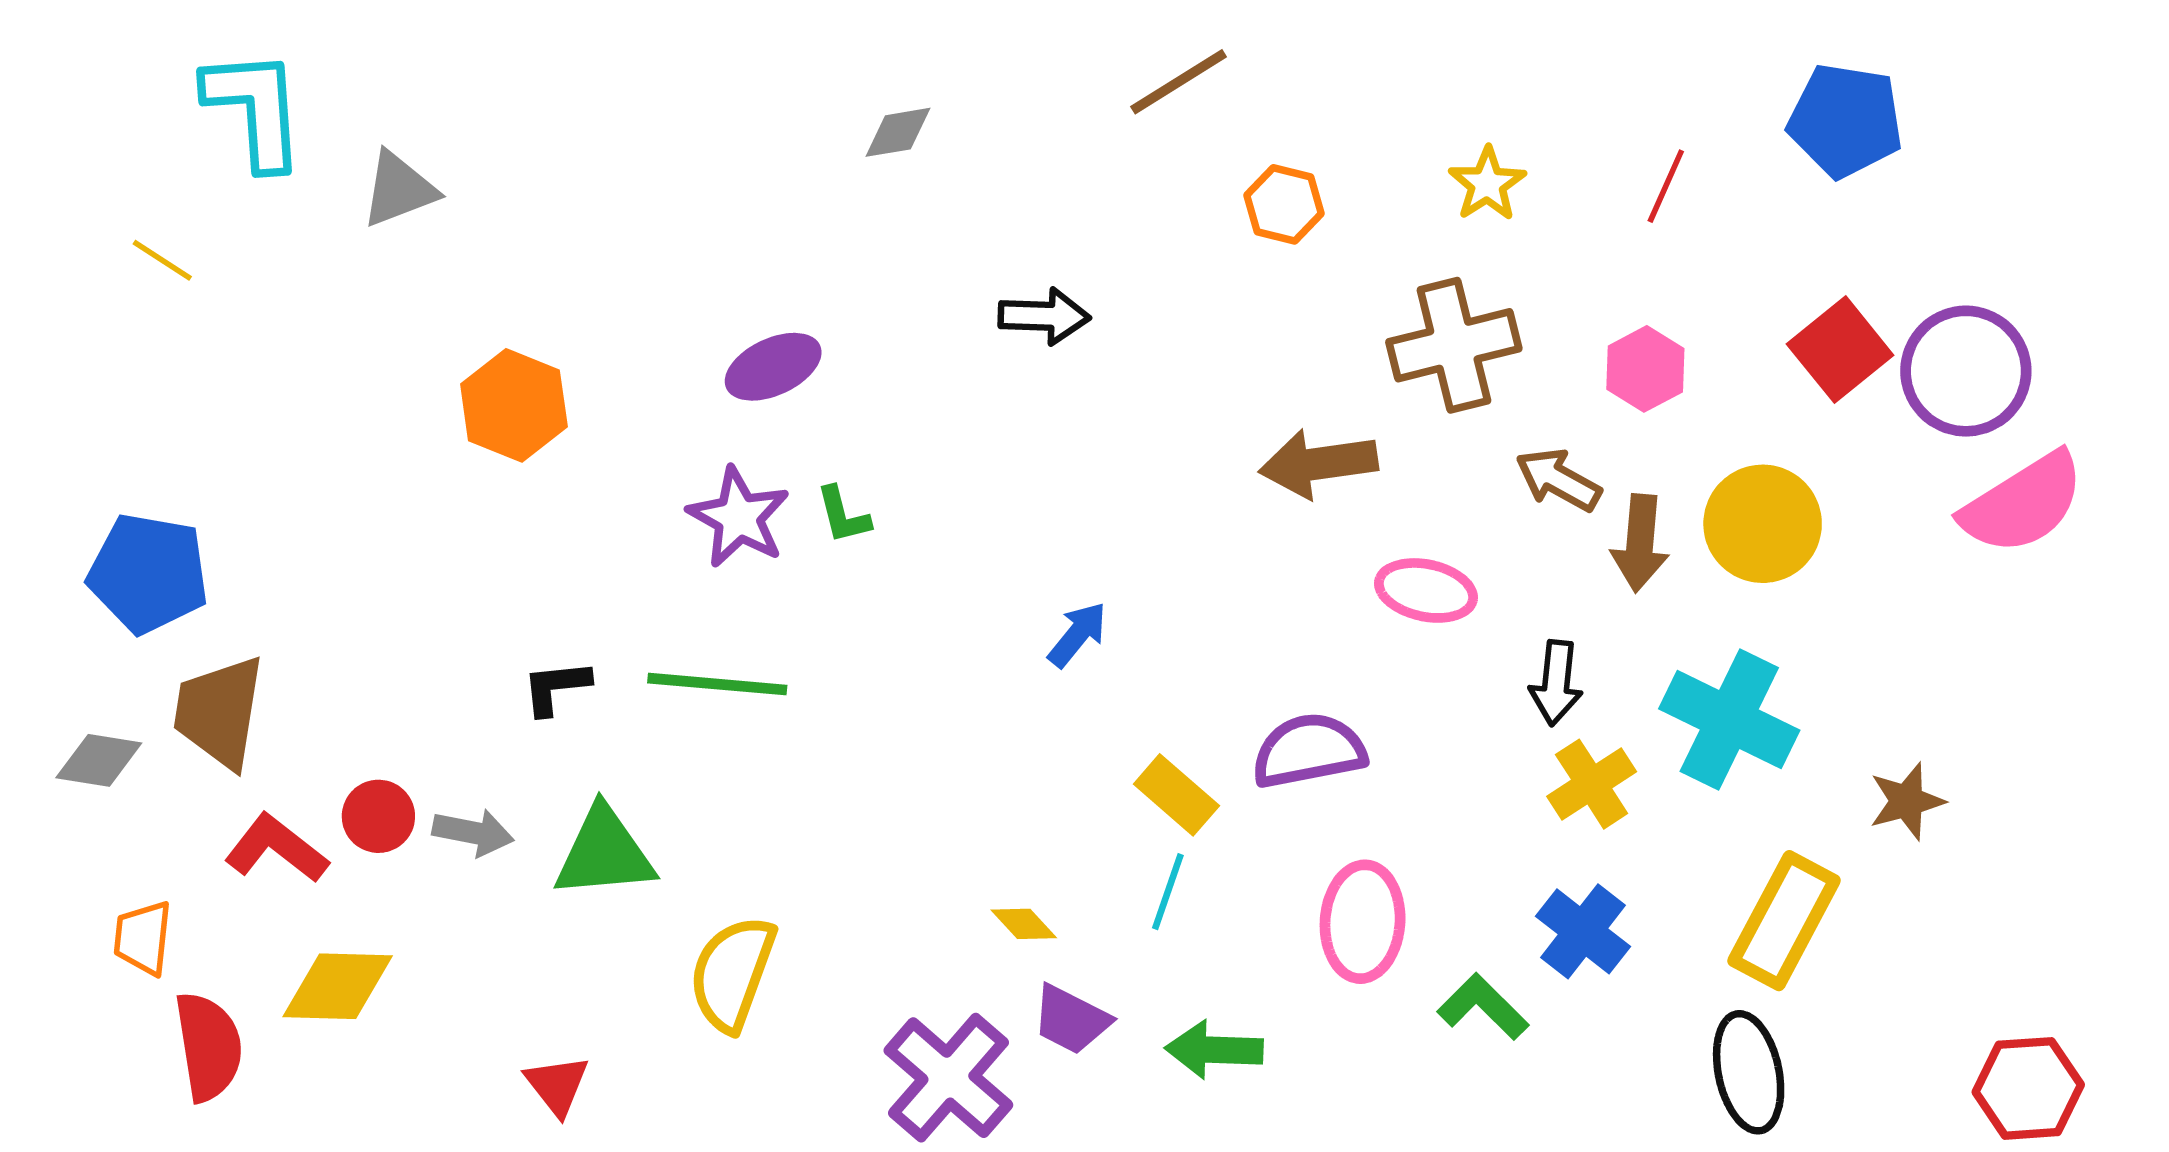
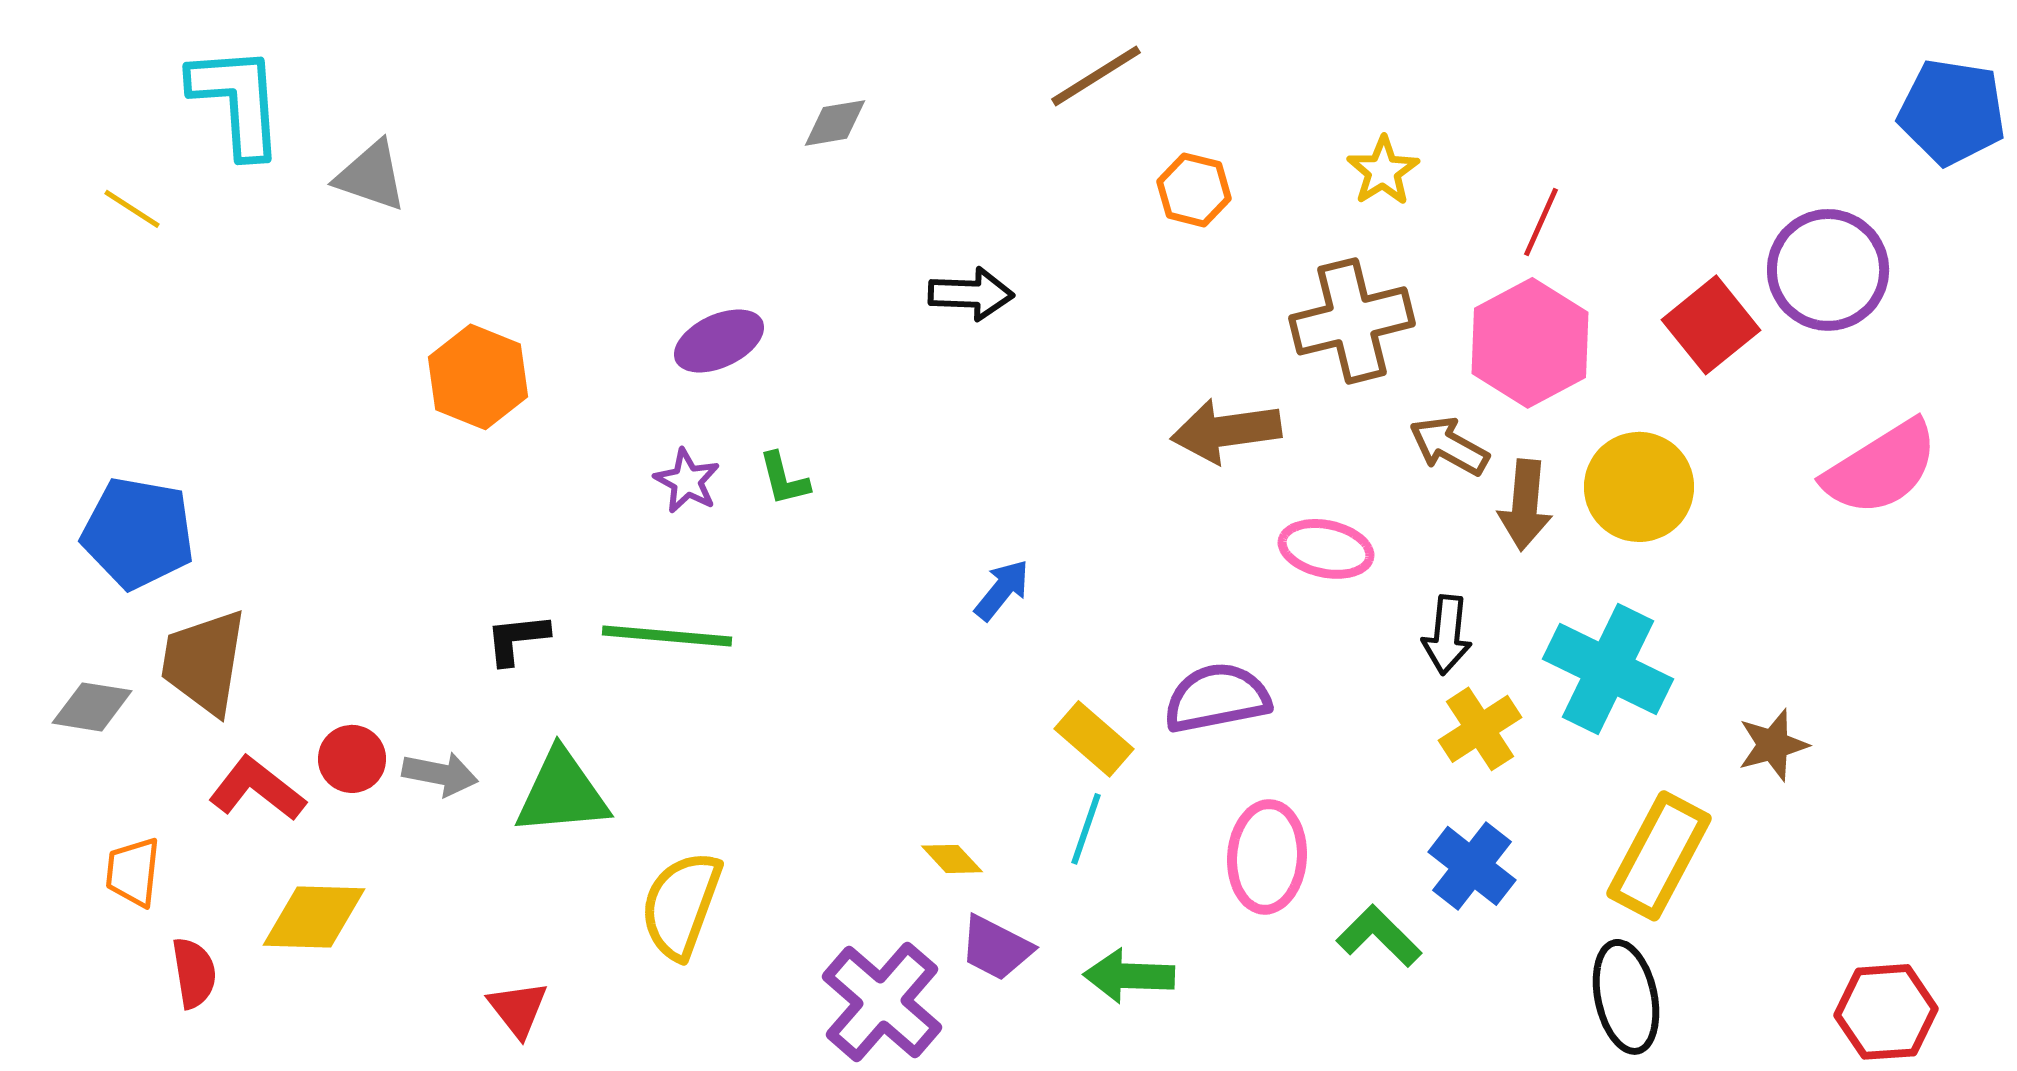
blue pentagon: (1845, 120) -> (1952, 112), moved
red line: (1666, 186) -> (1541, 222), moved
gray triangle: (399, 189) -> (371, 176), turned 40
yellow line: (162, 260) -> (132, 209), moved
pink hexagon: (1645, 369) -> (1530, 343), size x1.6
purple circle: (1966, 371) -> (1828, 270), moved
purple star: (739, 517) -> (687, 481), size x0.7
red semicircle: (209, 1046) -> (194, 973), size x0.7

